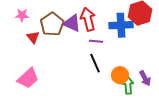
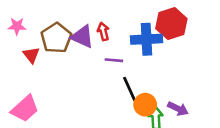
red arrow: (88, 19) -> (103, 31), size x0.6
black line: (95, 63) -> (129, 89), moved
purple arrow: (145, 78) -> (178, 109), turned -35

